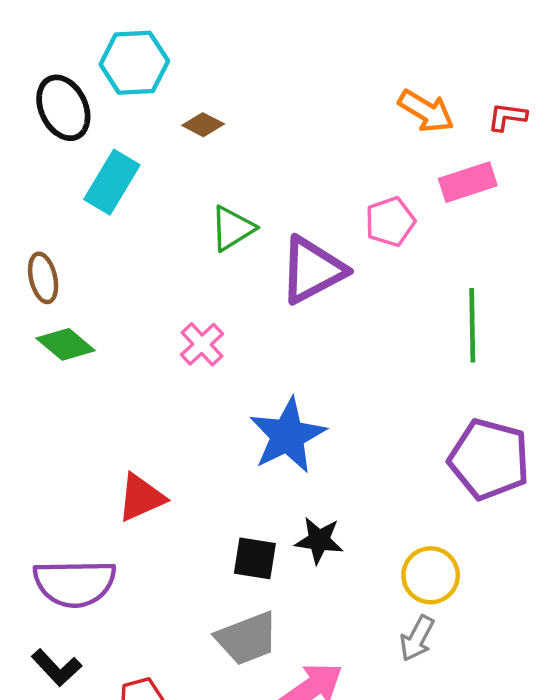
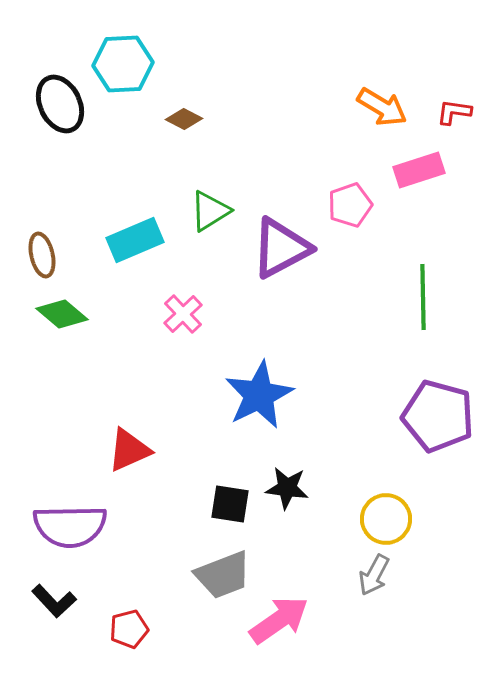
cyan rectangle: (112, 182) -> (135, 240), moved, turned 36

